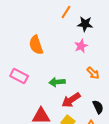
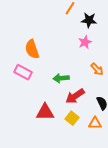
orange semicircle: (36, 45) -> (32, 49), moved

